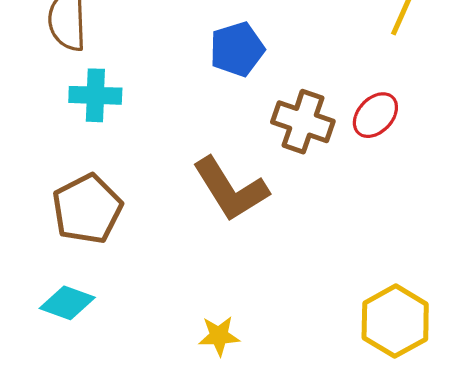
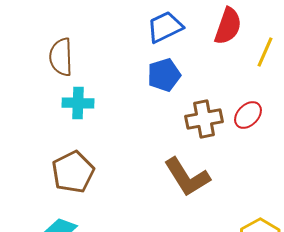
brown cross: (303, 122) -> (204, 119), turned -30
brown L-shape: (230, 189) -> (187, 177), moved

